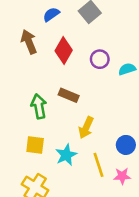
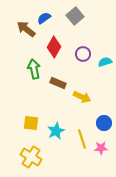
brown arrow: (29, 42) -> (26, 29), moved, turned -30
green arrow: (39, 106) -> (34, 69), moved
yellow arrow: (86, 128) -> (82, 97), moved, turned -90

